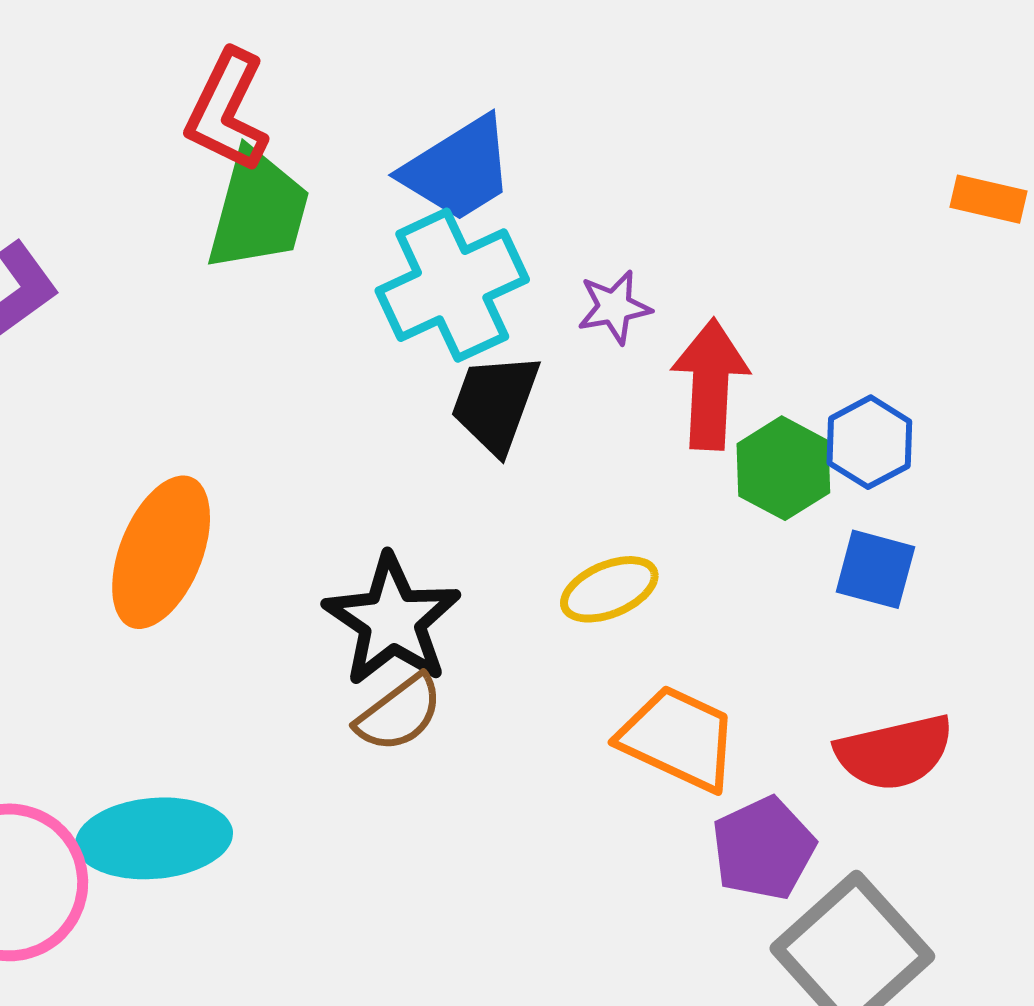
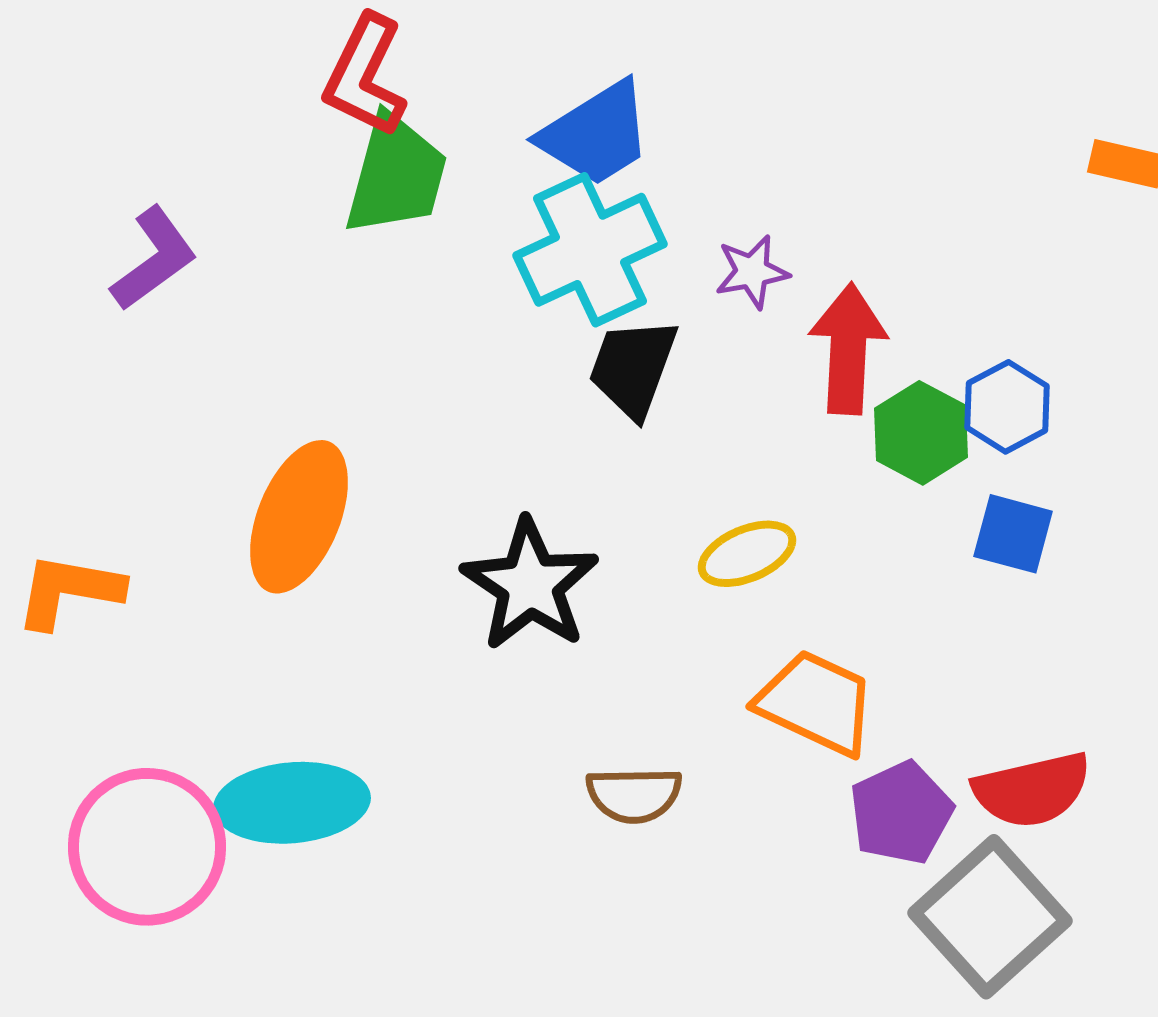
brown semicircle: (399, 713) -> (634, 795), moved, turned 36
red semicircle: (894, 752) -> (1032, 790), moved

